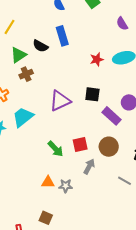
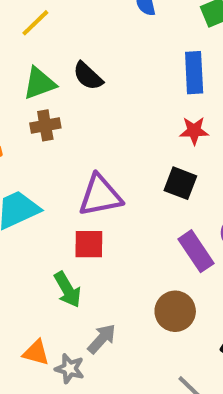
blue rectangle: (62, 36) -> (194, 73), moved
black square: (92, 94) -> (180, 183), moved
red square: (80, 144) -> (89, 244), moved
gray arrow: (89, 166) -> (102, 339), moved

